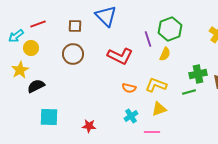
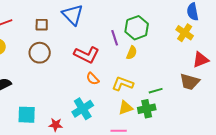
green cross: (198, 74) -> (147, 109), moved
orange semicircle: (129, 88) -> (93, 79), moved, turned 32
cyan cross: (131, 116) -> (83, 109), moved, size x1.5
cyan square: (49, 117) -> (27, 115), moved

